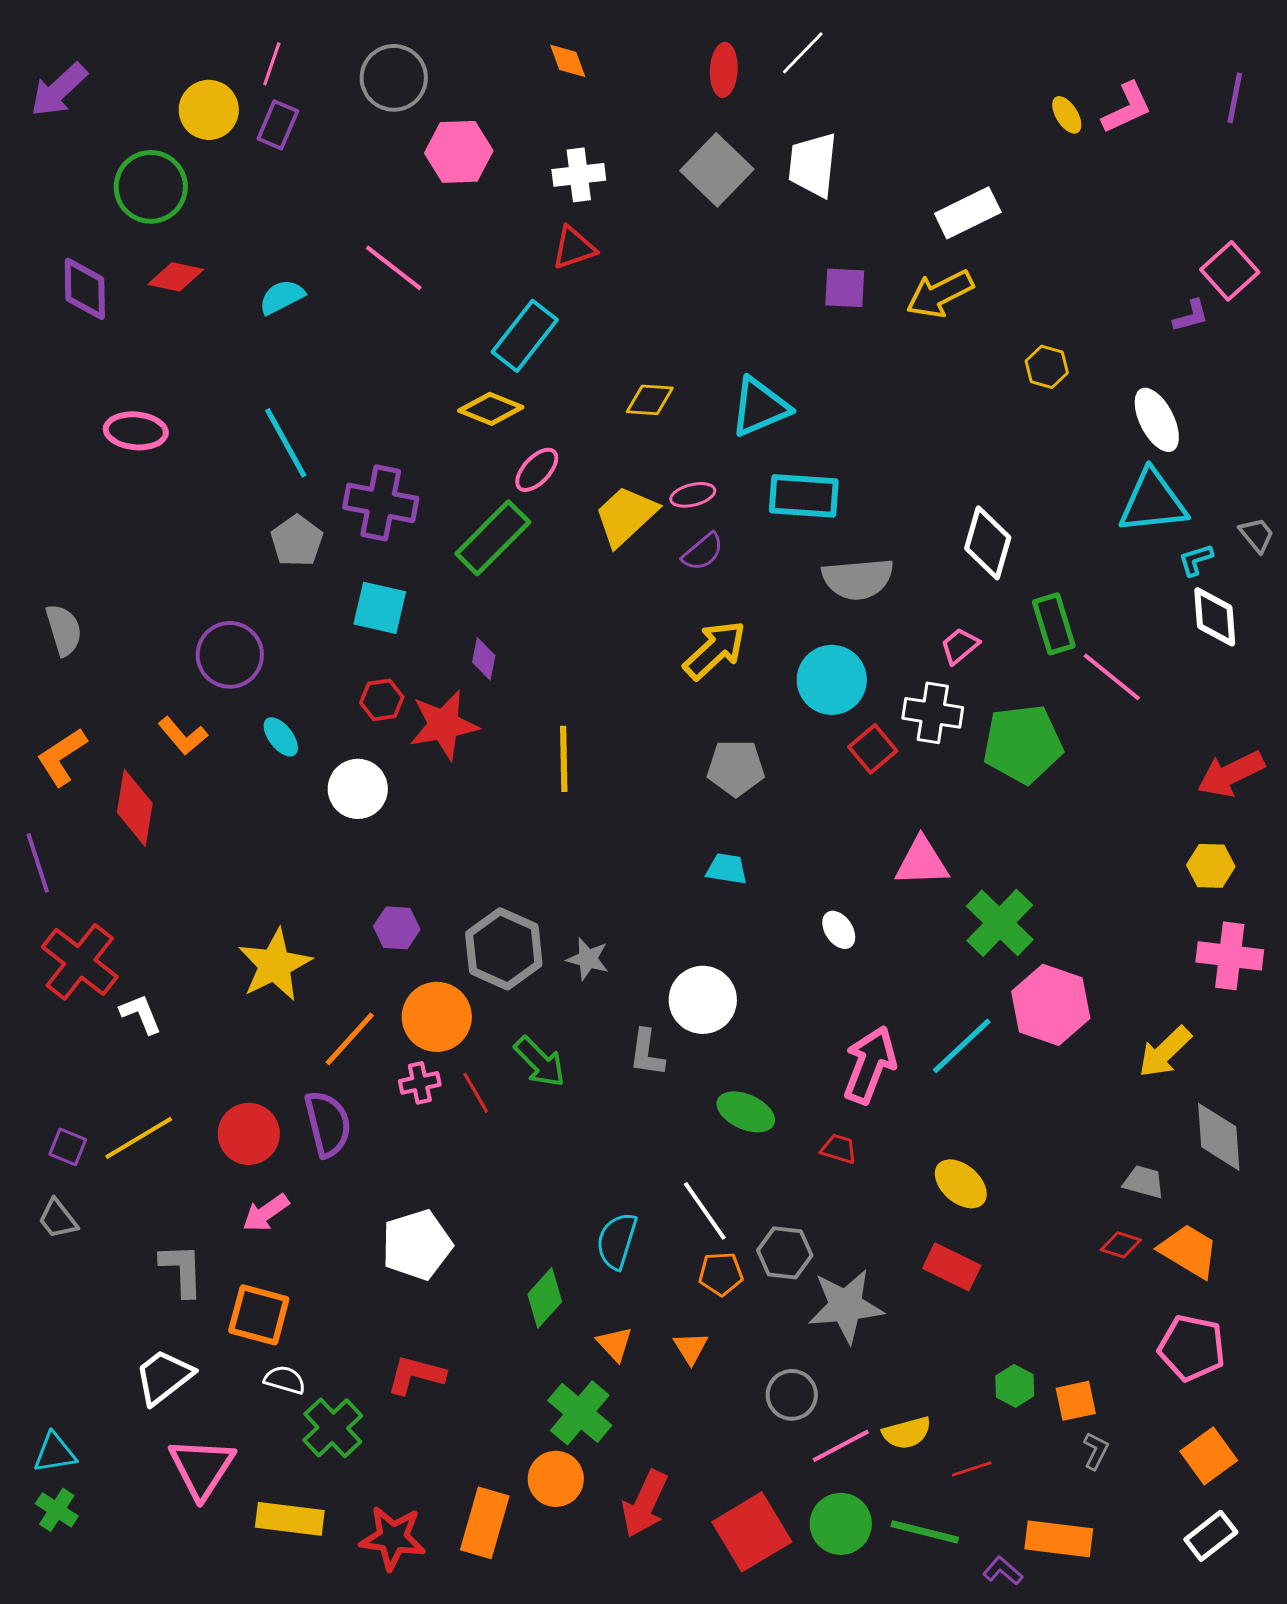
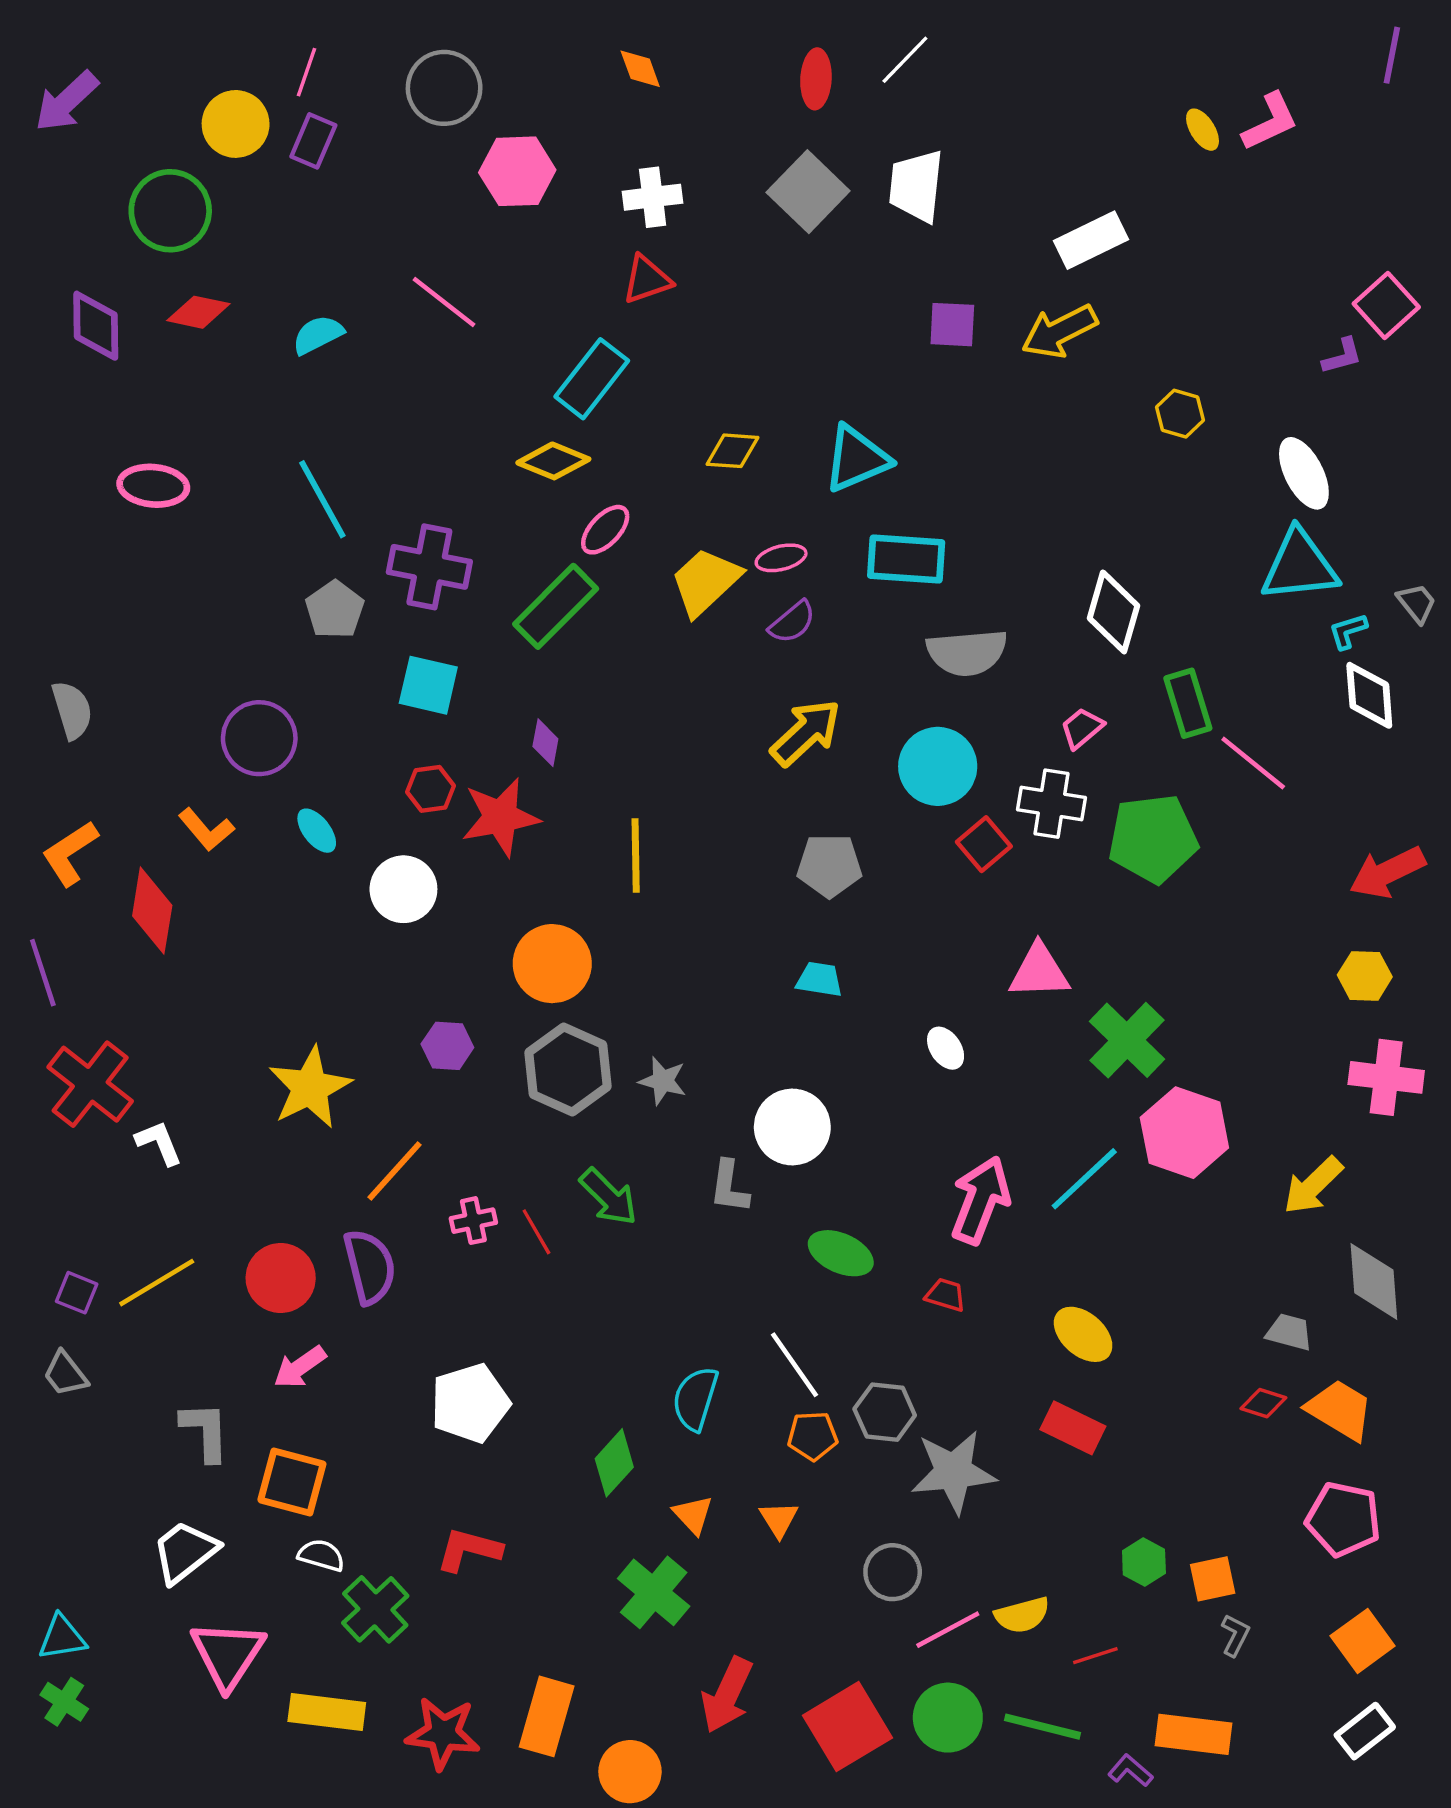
purple line: (1235, 98) -> (1392, 55), moved
orange circle: (437, 1017) -> (552, 964), moved
orange circle: (556, 1479) -> (630, 1772), moved

